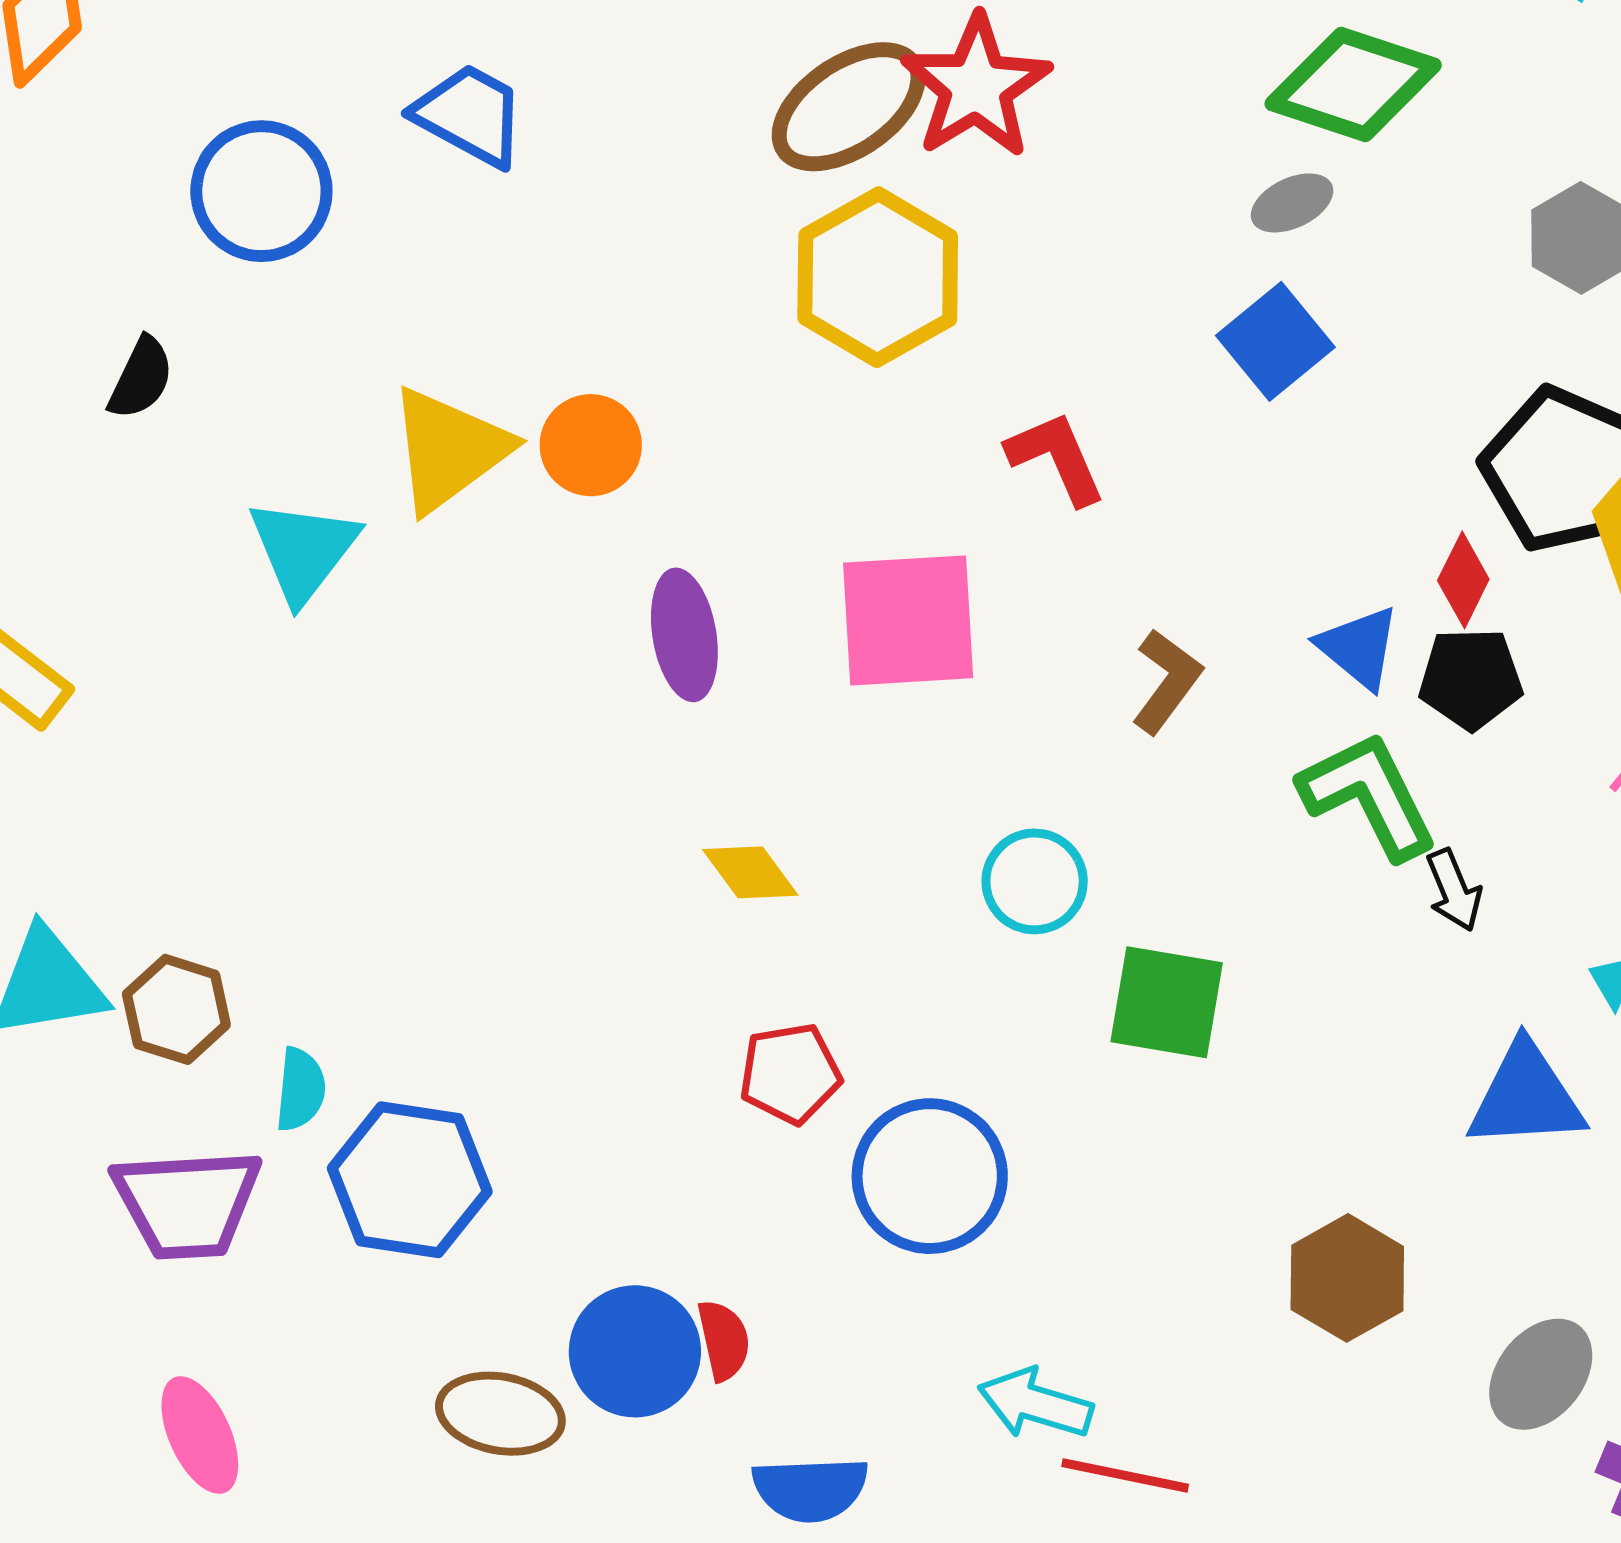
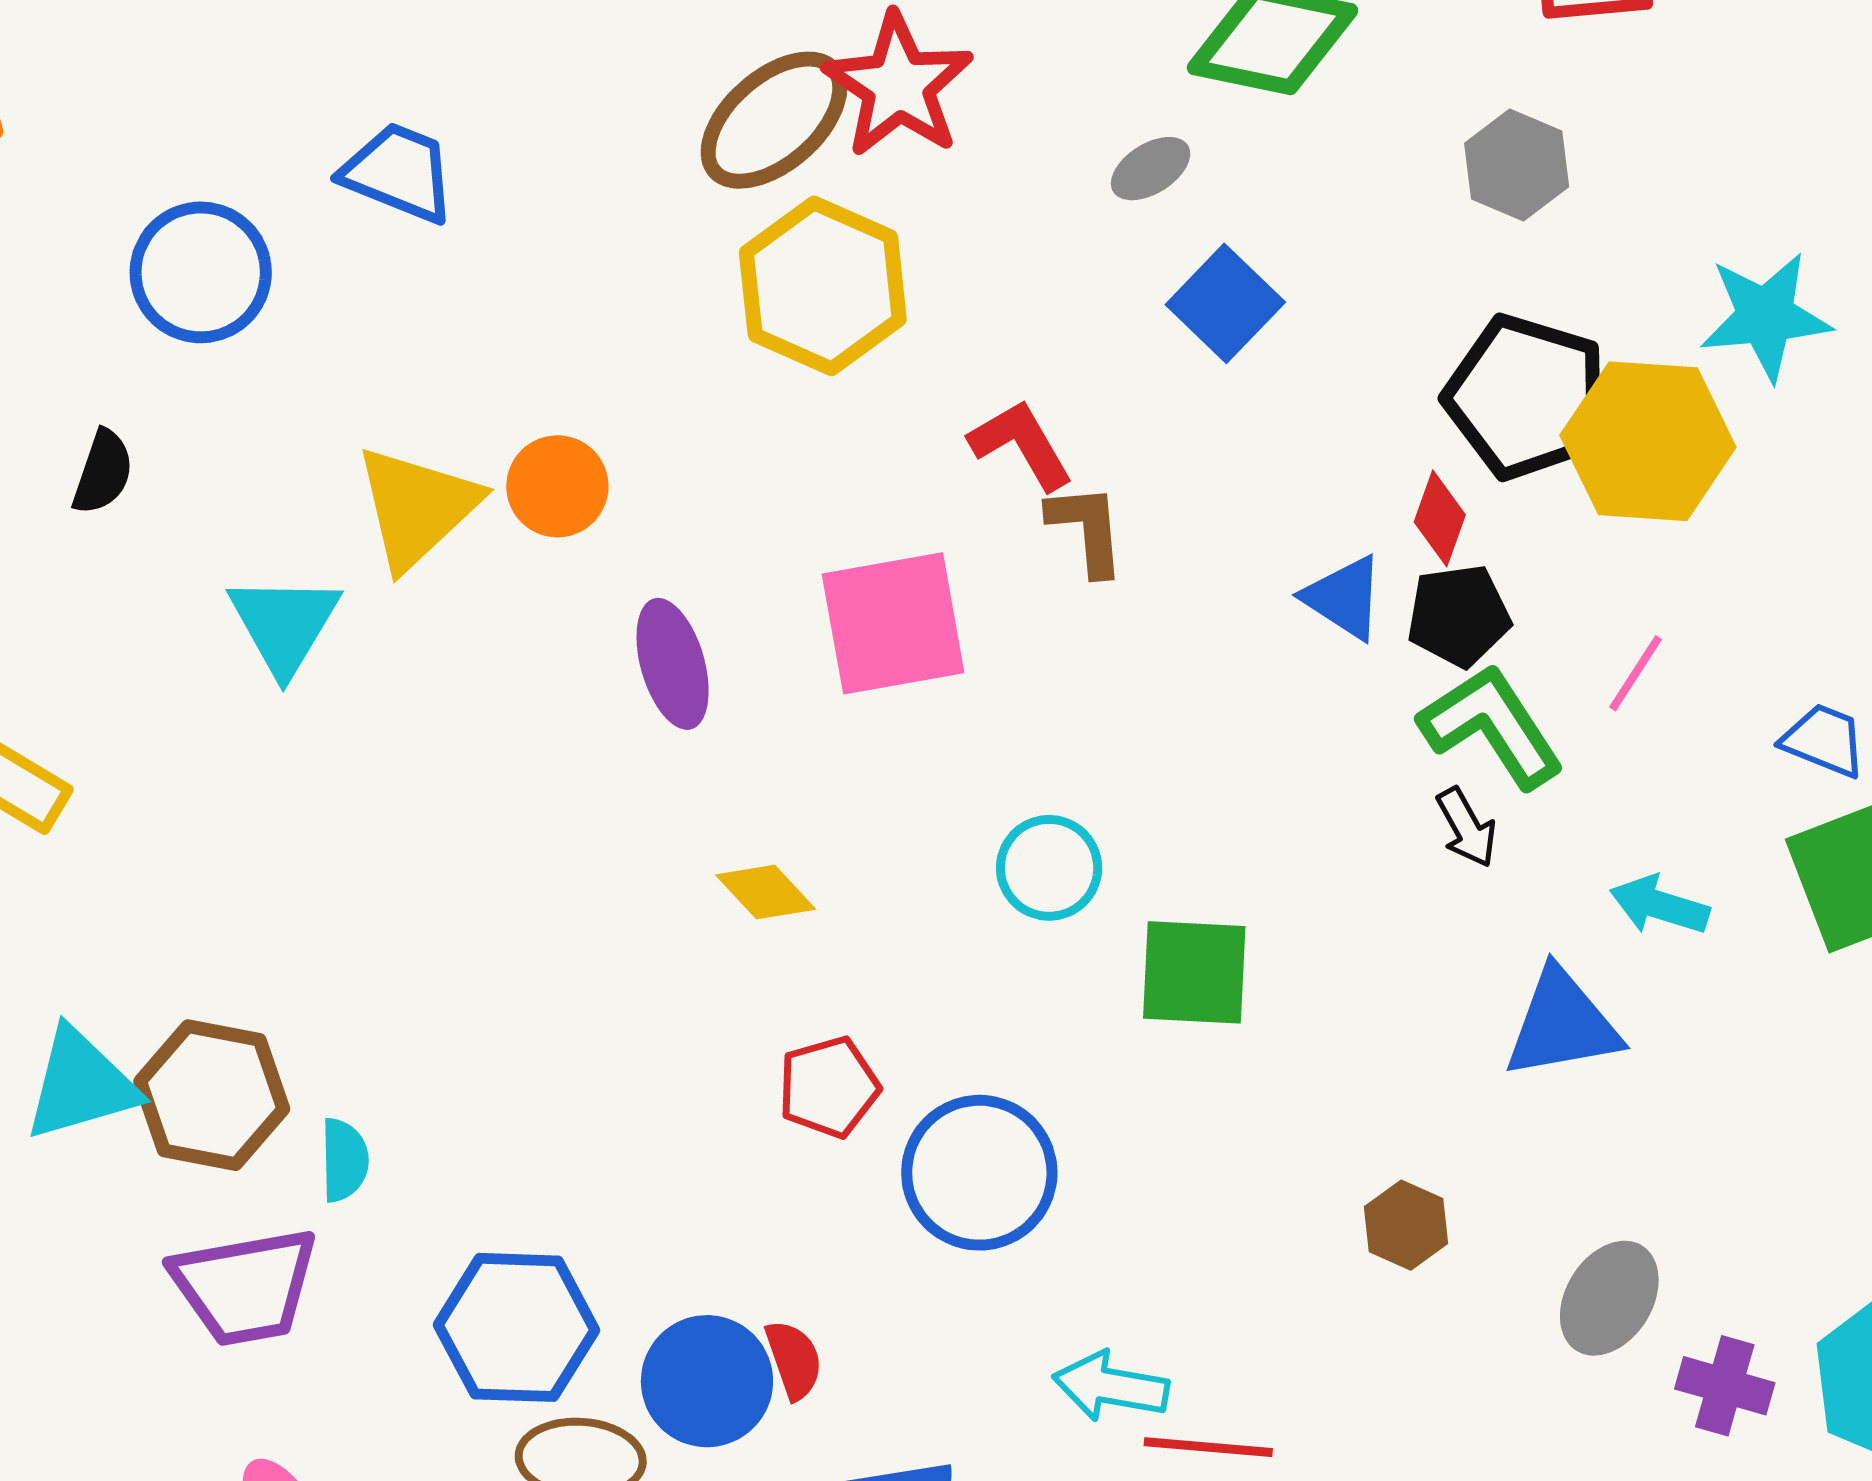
gray ellipse: (1292, 203) -> (1151, 169), moved
brown L-shape: (1167, 681) -> (1087, 529), moved, turned -35
green L-shape: (1369, 795) -> (1492, 726), moved
brown hexagon: (176, 1009) -> (212, 1095), size x1.4
blue hexagon: (410, 1180) -> (517, 1327), moved
brown hexagon: (1347, 1278) -> (1406, 1225), size x0.7

